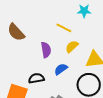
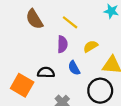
yellow line: (64, 28) -> (70, 22), moved
blue semicircle: (61, 69) -> (74, 68), turned -96

